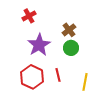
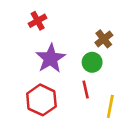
brown cross: (69, 30) -> (104, 39), moved
red line: (58, 75) -> (86, 90), moved

